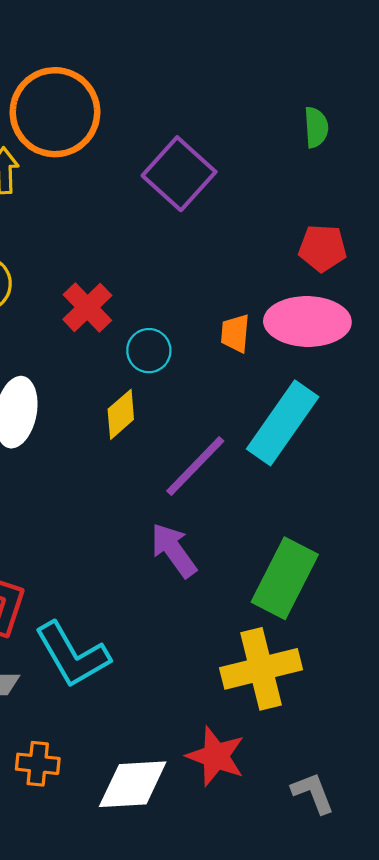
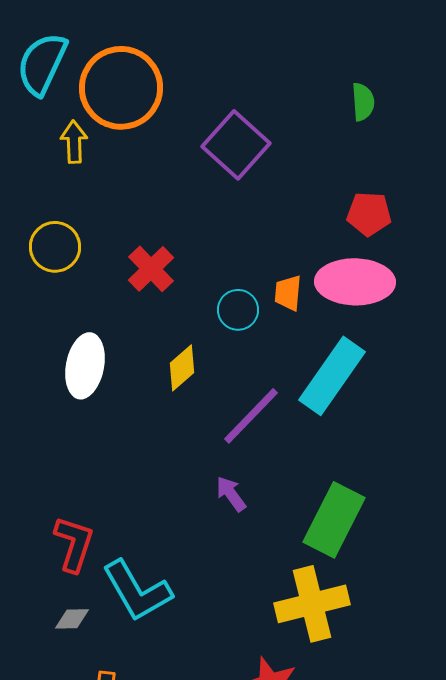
cyan circle: (149, 351) -> (238, 310), moved
purple arrow: (174, 550) -> (231, 494), size x0.7

